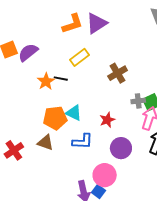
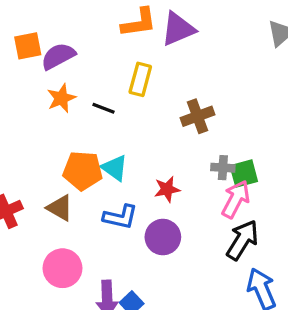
yellow rectangle: (80, 57) -> (140, 79), turned -48
orange star: (46, 81) -> (61, 98), moved
purple circle: (121, 148) -> (163, 237), moved
pink circle: (105, 175) -> (62, 268), moved

